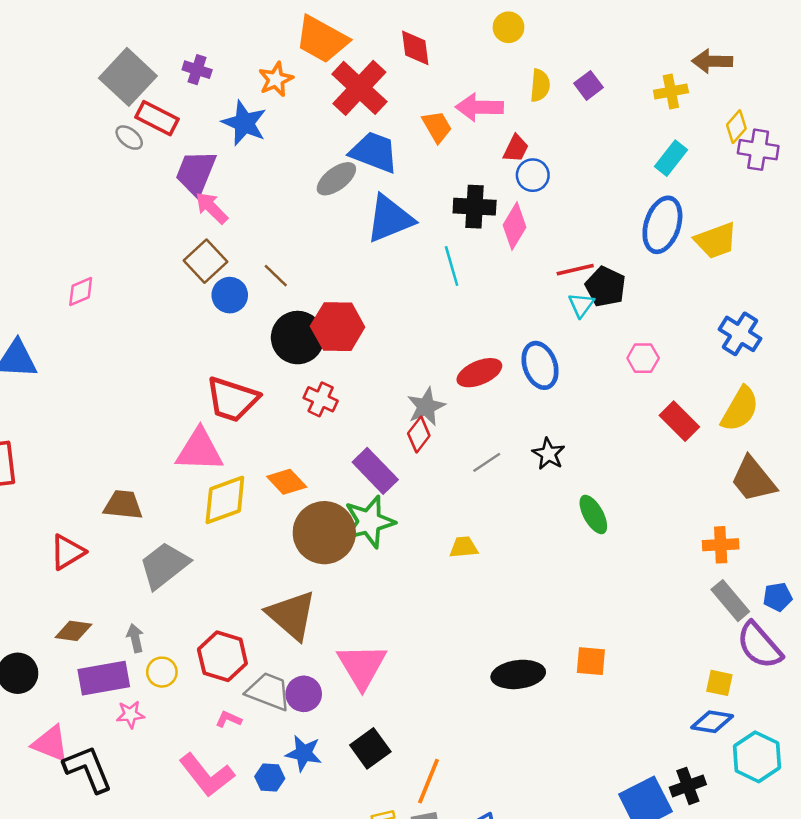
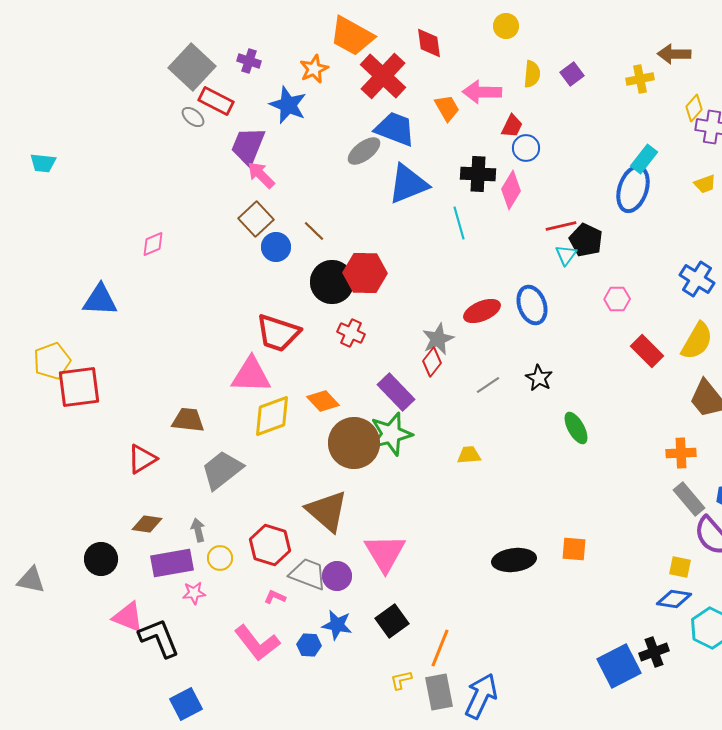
cyan rectangle: (671, 158) -> (644, 159), moved
yellow trapezoid: (716, 241) -> (705, 184), moved, size x0.6

